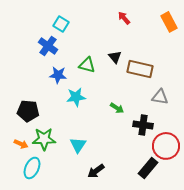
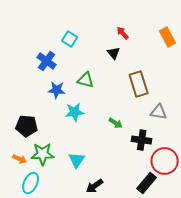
cyan square: (61, 24) -> (70, 39), moved
black triangle: (115, 57) -> (114, 53), moved
brown rectangle: (140, 69) -> (139, 84), turned 60

